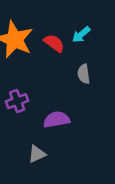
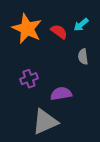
gray triangle: (37, 154) -> (45, 122), size x1.8

